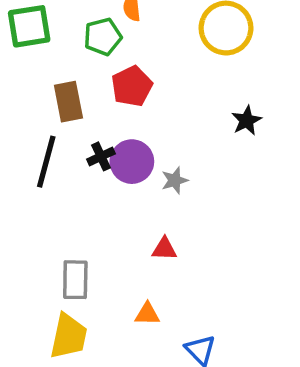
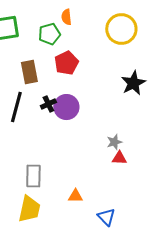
black star: (247, 120) -> (133, 83), size x1.4
gray star: (175, 180) -> (114, 142), moved
red triangle: (164, 249) -> (119, 158), moved

